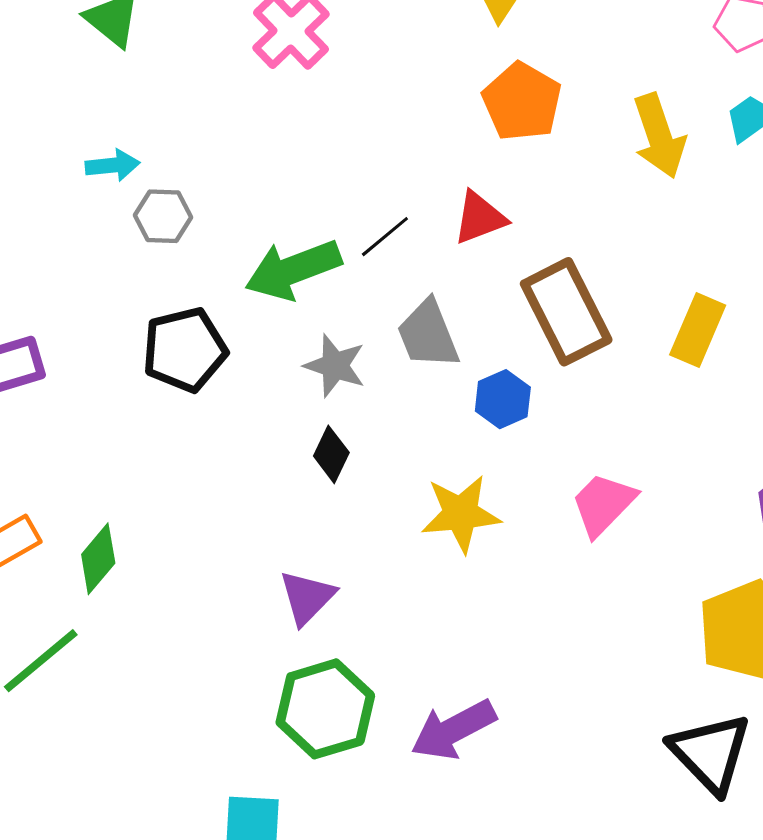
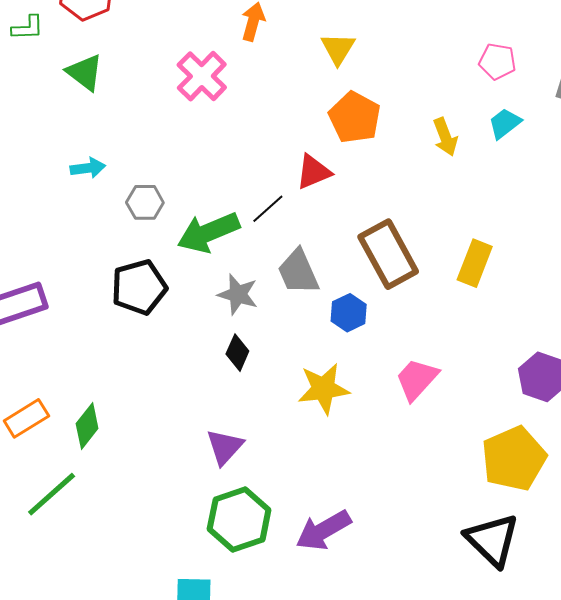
yellow arrow: (659, 136) -> (445, 137), size x0.7
gray hexagon: (163, 216) -> (145, 202), moved
red triangle: (480, 218) -> (313, 172), moved

